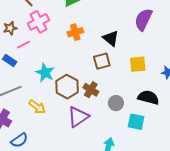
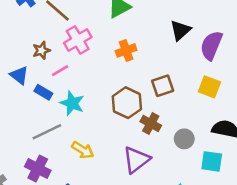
purple semicircle: (143, 19) -> (211, 45), moved
black triangle: (111, 38) -> (180, 30), moved, turned 42
yellow square: (138, 64) -> (209, 87), turned 30
cyan star: (45, 73) -> (72, 103), moved
brown hexagon: (67, 87) -> (127, 103), moved

